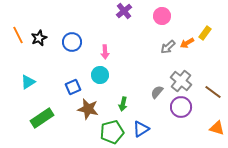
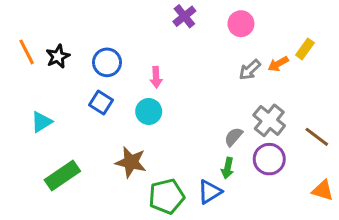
blue square: (73, 87) -> (101, 103), moved, turned -35
green arrow: (123, 104) -> (228, 168), moved

